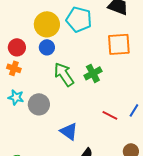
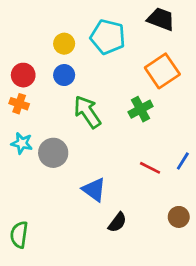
yellow circle: (47, 24) -> (64, 44), size x0.6
orange square: (119, 44) -> (162, 71), turned -30
green cross: (93, 73) -> (141, 109), moved

